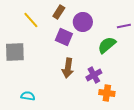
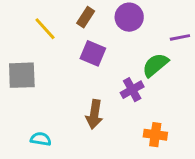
purple circle: (83, 22) -> (129, 17), moved
brown arrow: (68, 68) -> (94, 114), moved
purple cross: (94, 75) -> (132, 90), moved

